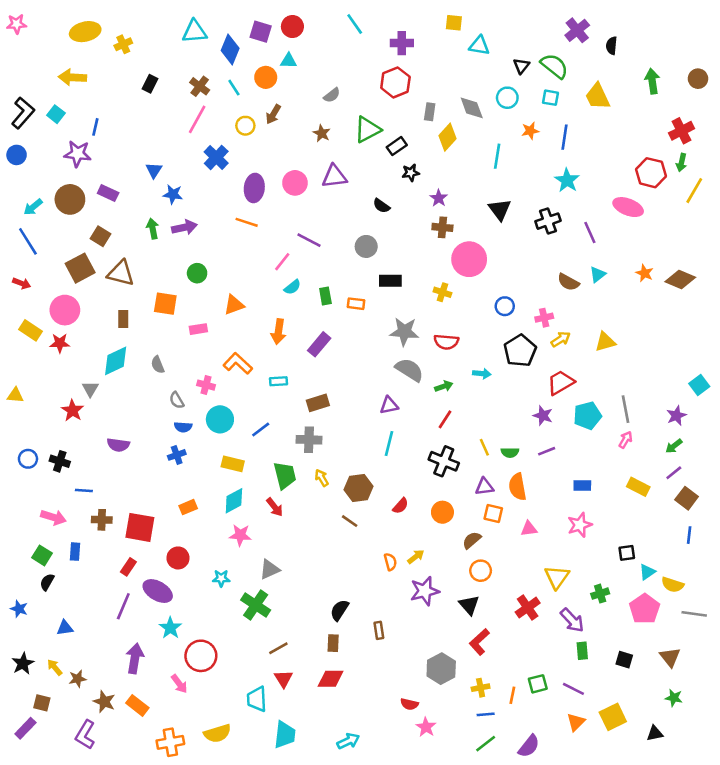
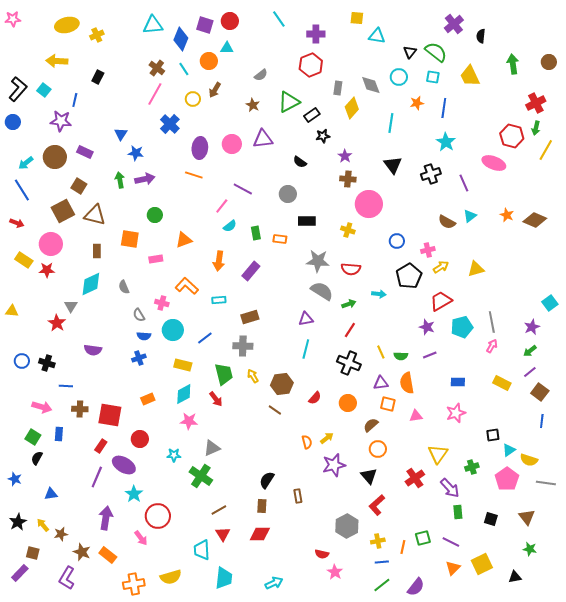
black rectangle: (150, 84) -> (98, 77), moved

